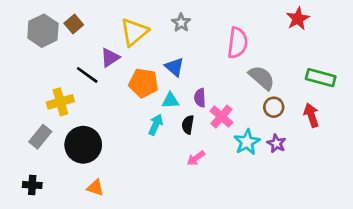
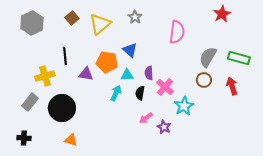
brown square: (74, 24) -> (72, 18), moved
purple triangle: (110, 58) -> (86, 74), moved, turned 42
black line: (87, 75) -> (65, 56), turned 48
gray semicircle: (262, 78) -> (208, 57), moved, turned -100
purple star: (276, 143) -> (164, 127), moved

